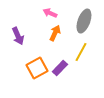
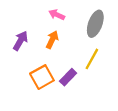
orange arrow: (55, 33) -> (52, 40), moved
purple arrow: (18, 36) -> (20, 41), turned -126

